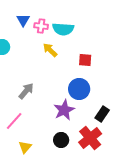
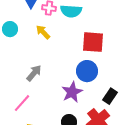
yellow arrow: (50, 50) -> (43, 32), moved
red square: (85, 60) -> (93, 42), size x1.6

